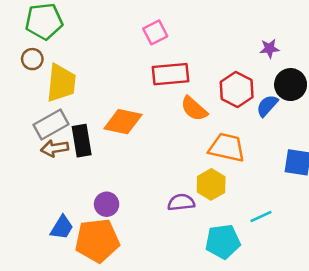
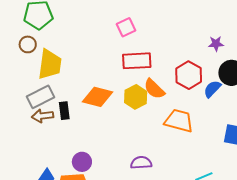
black rectangle: (82, 141) -> (64, 111), size x0.7
yellow hexagon: (211, 184) -> (136, 97), moved

